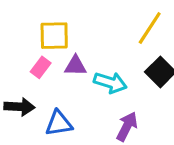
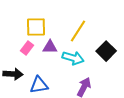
yellow line: (150, 28) -> (78, 31), moved

